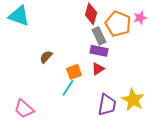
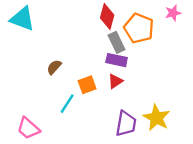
pink star: (140, 18) -> (173, 13), moved
cyan line: (68, 88) -> (67, 104), moved

